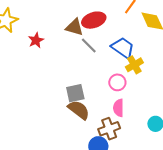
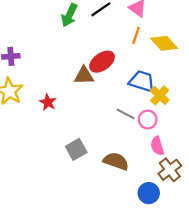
gray line: (89, 46) -> (126, 114), moved
gray square: (75, 93) -> (76, 149), moved
brown cross: (109, 129) -> (170, 170), moved

